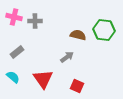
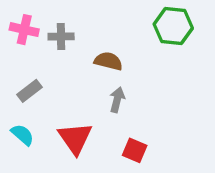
green hexagon: (104, 30) -> (173, 26), moved
brown semicircle: (78, 35) -> (108, 61), moved
gray arrow: (67, 57) -> (117, 100), turned -40

